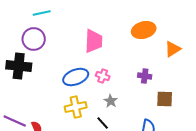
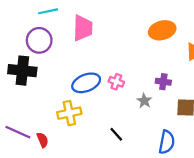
pink trapezoid: (94, 41) -> (83, 28), moved
gray star: (111, 101) -> (144, 101), moved
yellow cross: (76, 107) -> (69, 113), moved

